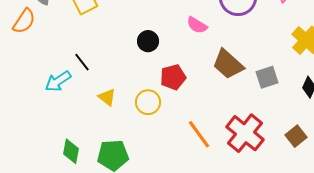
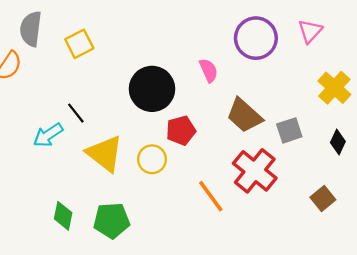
pink semicircle: (197, 25) -> (209, 70), turned -145
black circle: (148, 41) -> (152, 89), size x1.8
yellow triangle: (107, 97) -> (105, 154), size x1.8
red cross: (245, 133) -> (255, 171), moved

